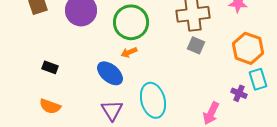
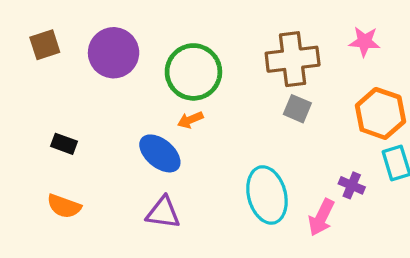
purple cross: (239, 93) -> (352, 185), moved
cyan ellipse: (153, 100) -> (267, 195), moved
purple triangle: (112, 110) -> (163, 213), turned -50

